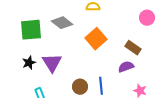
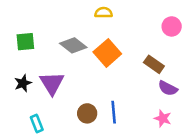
gray diamond: (62, 23) -> (73, 45), moved
green square: (31, 30) -> (25, 42), size x0.7
purple semicircle: (126, 67) -> (168, 88), moved, turned -133

